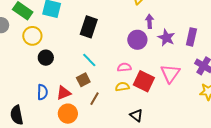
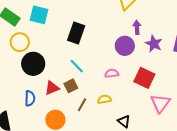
black circle: (46, 58) -> (33, 64), size x1.5
pink triangle: (170, 73) -> (160, 103), moved
red square: (144, 81) -> (144, 78), moved
yellow semicircle: (122, 87) -> (104, 99), moved
red triangle: (64, 93) -> (52, 88), moved

